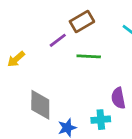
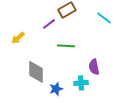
green line: (89, 56) -> (66, 46), moved

